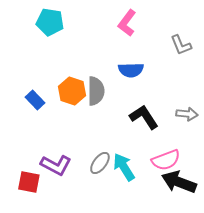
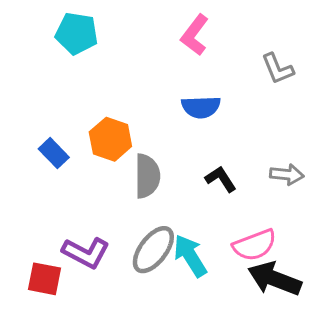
gray semicircle: (96, 91) -> (147, 176), moved
black L-shape: (144, 117) -> (221, 179), size x0.7
gray ellipse: (100, 163) -> (153, 250), size x1.4

